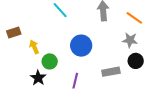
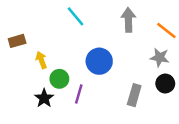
gray rectangle: (111, 72) -> (134, 95), turned -66
purple line: (75, 81) -> (79, 94), moved

